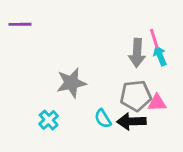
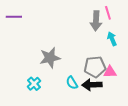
pink line: (154, 39) -> (108, 13), moved
gray arrow: (137, 53) -> (96, 21), moved

